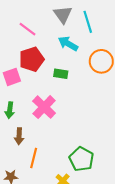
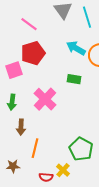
cyan arrow: (68, 44) -> (76, 48), moved
green rectangle: (61, 74) -> (74, 79), moved

